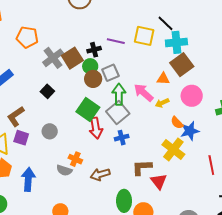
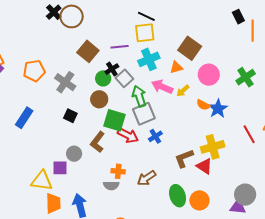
black line: (166, 23) -> (146, 16), moved
cyan cross: (176, 42) -> (149, 59), moved
black cross: (94, 50) -> (112, 69), moved
brown square: (72, 58) -> (88, 51), moved
brown circle: (93, 79) -> (99, 99), moved
gray square: (118, 113) -> (144, 114), turned 35
brown L-shape: (16, 116) -> (98, 142), moved
red arrow: (96, 128) -> (128, 135), turned -35
gray circle: (50, 131) -> (74, 154), moved
yellow cross: (173, 149) -> (213, 147), moved, turned -35

